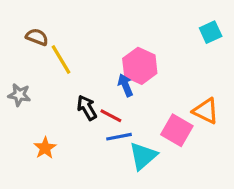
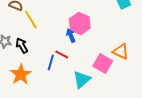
black arrow: (87, 108) -> (22, 45), moved
blue line: (119, 137) -> (51, 62), moved, turned -63
orange star: (45, 148) -> (21, 74), size x1.5

